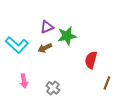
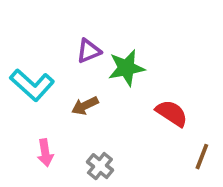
brown arrow: (45, 48) -> (85, 106), moved
red semicircle: (91, 60) -> (172, 113), turned 108

